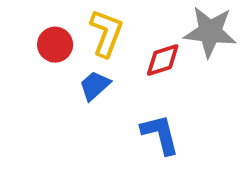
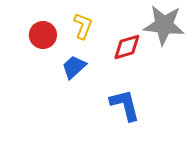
yellow L-shape: (106, 33) -> (83, 26), size x0.7

